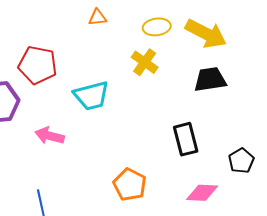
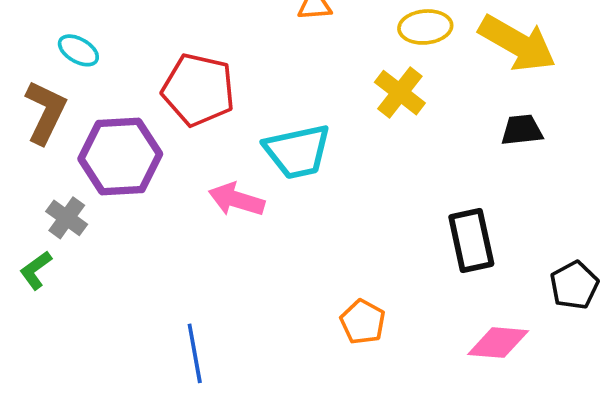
black trapezoid: (210, 80) -> (522, 130), size x0.7
pink arrow: (49, 136) -> (236, 200), moved
orange pentagon: (130, 185) -> (363, 322), size x0.7

